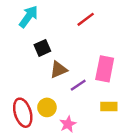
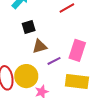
yellow rectangle: (109, 106) -> (77, 82), size x1.6
yellow circle: (47, 107) -> (26, 76), size x1.5

